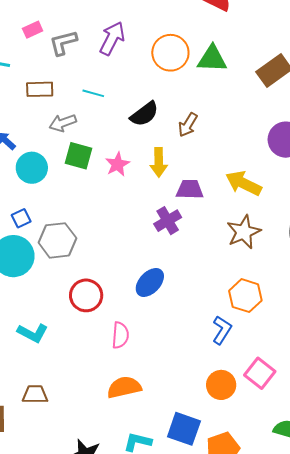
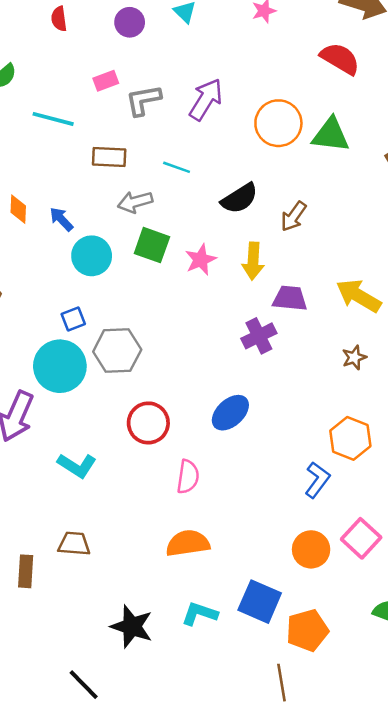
brown star: (244, 232) -> (354, 358), size x0.6

